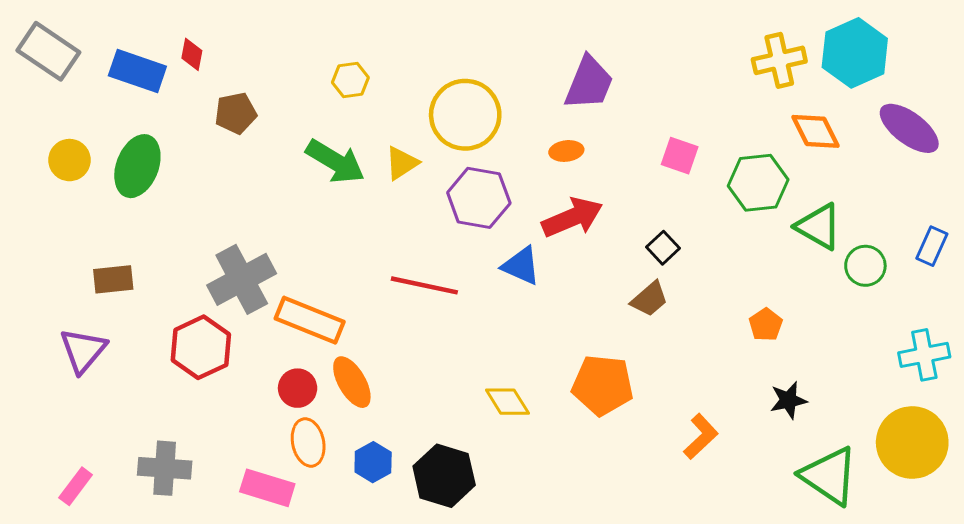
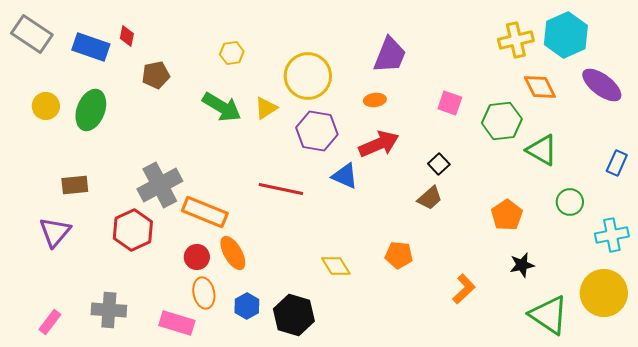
green circle: (865, 266) -> (570, 202), moved
orange pentagon: (766, 325) -> (507, 215), size x1.4
orange pentagon: (603, 385) -> (399, 255), size x0.7

